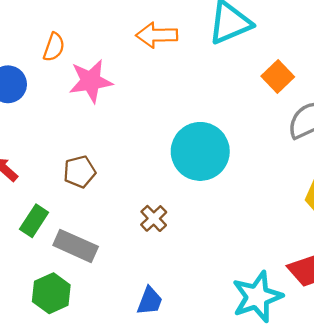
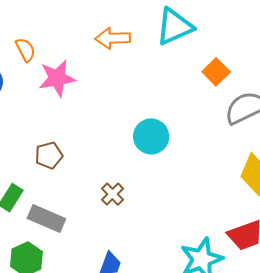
orange semicircle: (54, 47) -> (25, 50), turned -45
cyan circle: (200, 151) -> (151, 136), size x0.7

